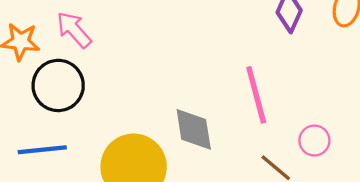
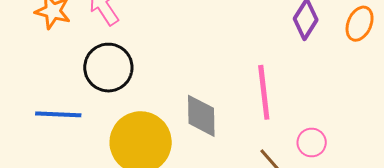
black circle: (58, 85) -> (108, 68), moved

